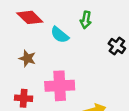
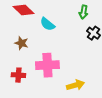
green arrow: (86, 20) -> (83, 12), moved

